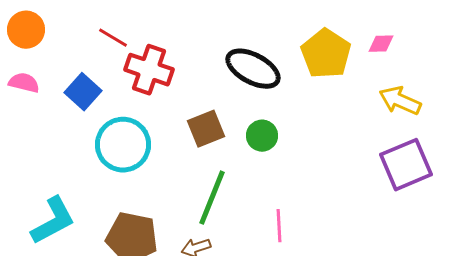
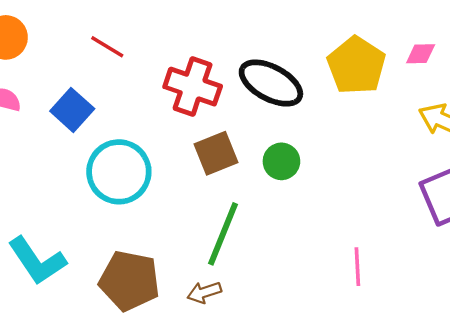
red cross: (149, 70) -> (193, 87), moved
cyan L-shape: (53, 221) -> (37, 261), turned 84
pink line: (279, 226) -> (357, 267), moved

